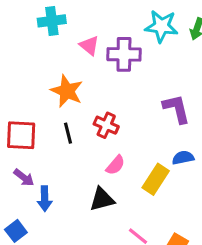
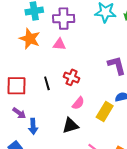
pink triangle: (89, 46) -> (59, 44), moved, turned -32
purple cross: (124, 54) -> (64, 19), moved
orange star: (67, 91) -> (30, 39), moved

